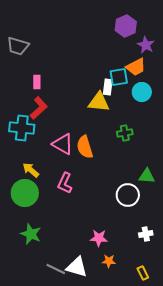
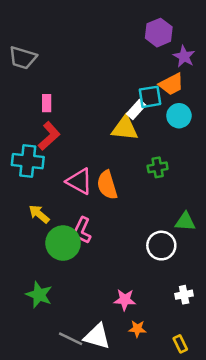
white rectangle: (108, 87) -> (136, 109), turned 35
green circle: (25, 193) -> (63, 243), moved

